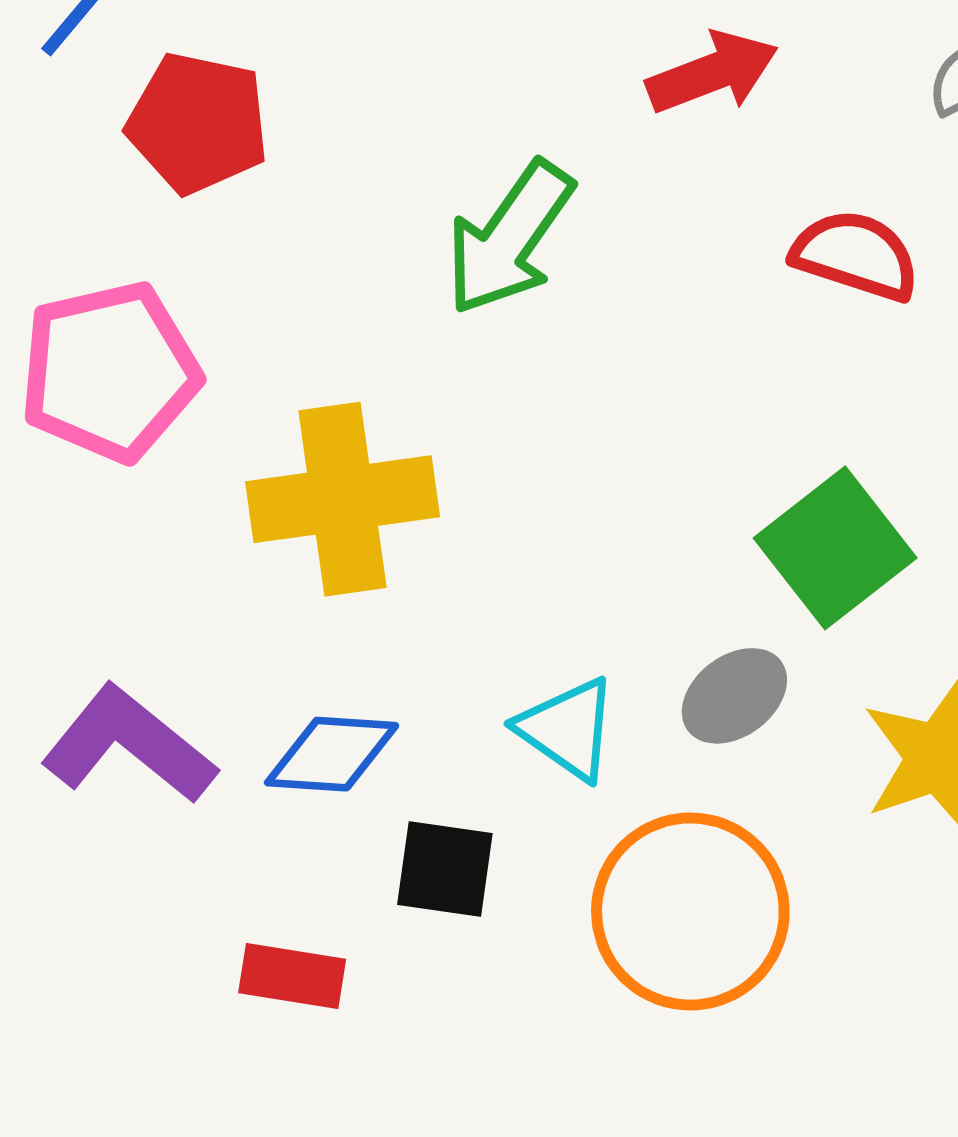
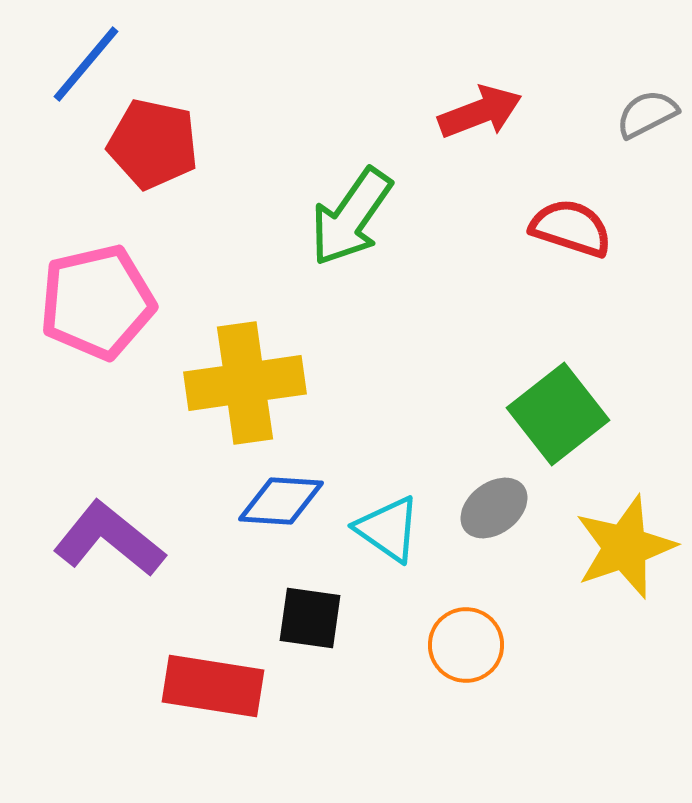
blue diamond: (332, 754) -> (281, 501), moved
orange circle: (690, 911) -> (466, 645), size x0.6
red rectangle: (292, 976) -> (213, 686), size x1.5

